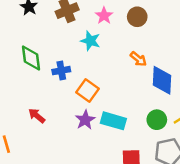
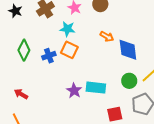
green diamond: (31, 58) -> (24, 50), turned 45
orange square: (87, 91) -> (69, 50), moved
red arrow: (37, 116) -> (21, 94), moved

